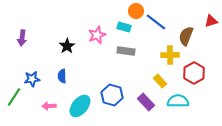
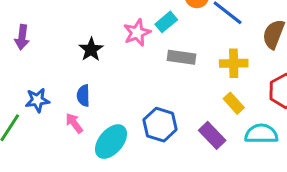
cyan rectangle: (124, 27) -> (166, 22), moved, turned -56
yellow cross: (170, 55) -> (234, 63), moved
pink arrow: (49, 106) -> (74, 123), moved, turned 56

